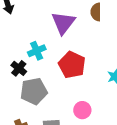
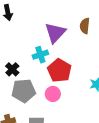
cyan cross: (37, 51) -> (40, 55), moved
pink circle: (82, 110) -> (53, 94), moved

